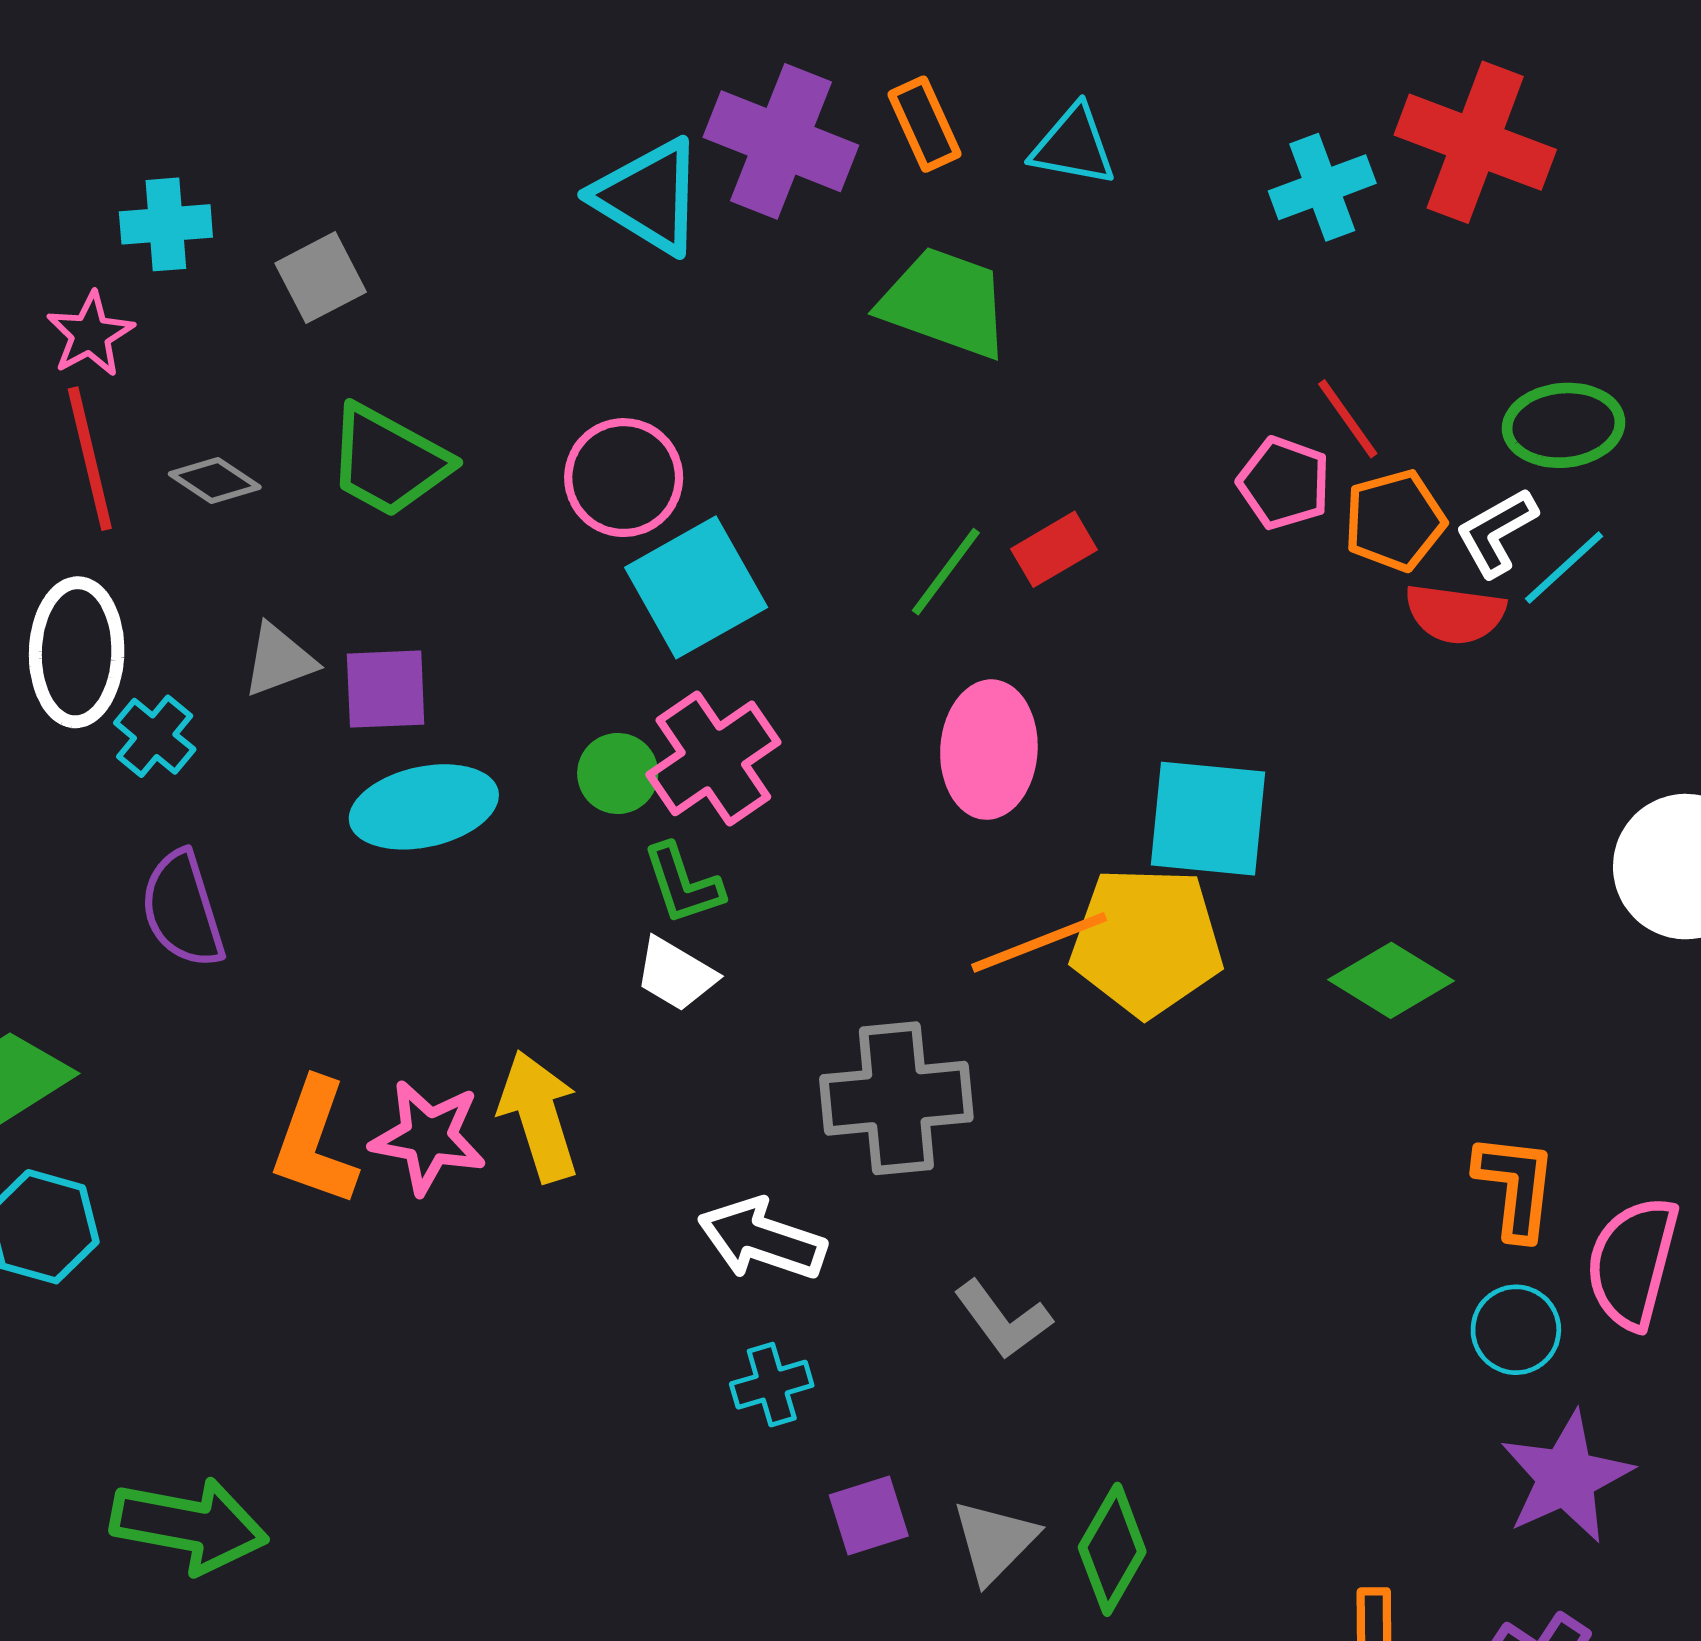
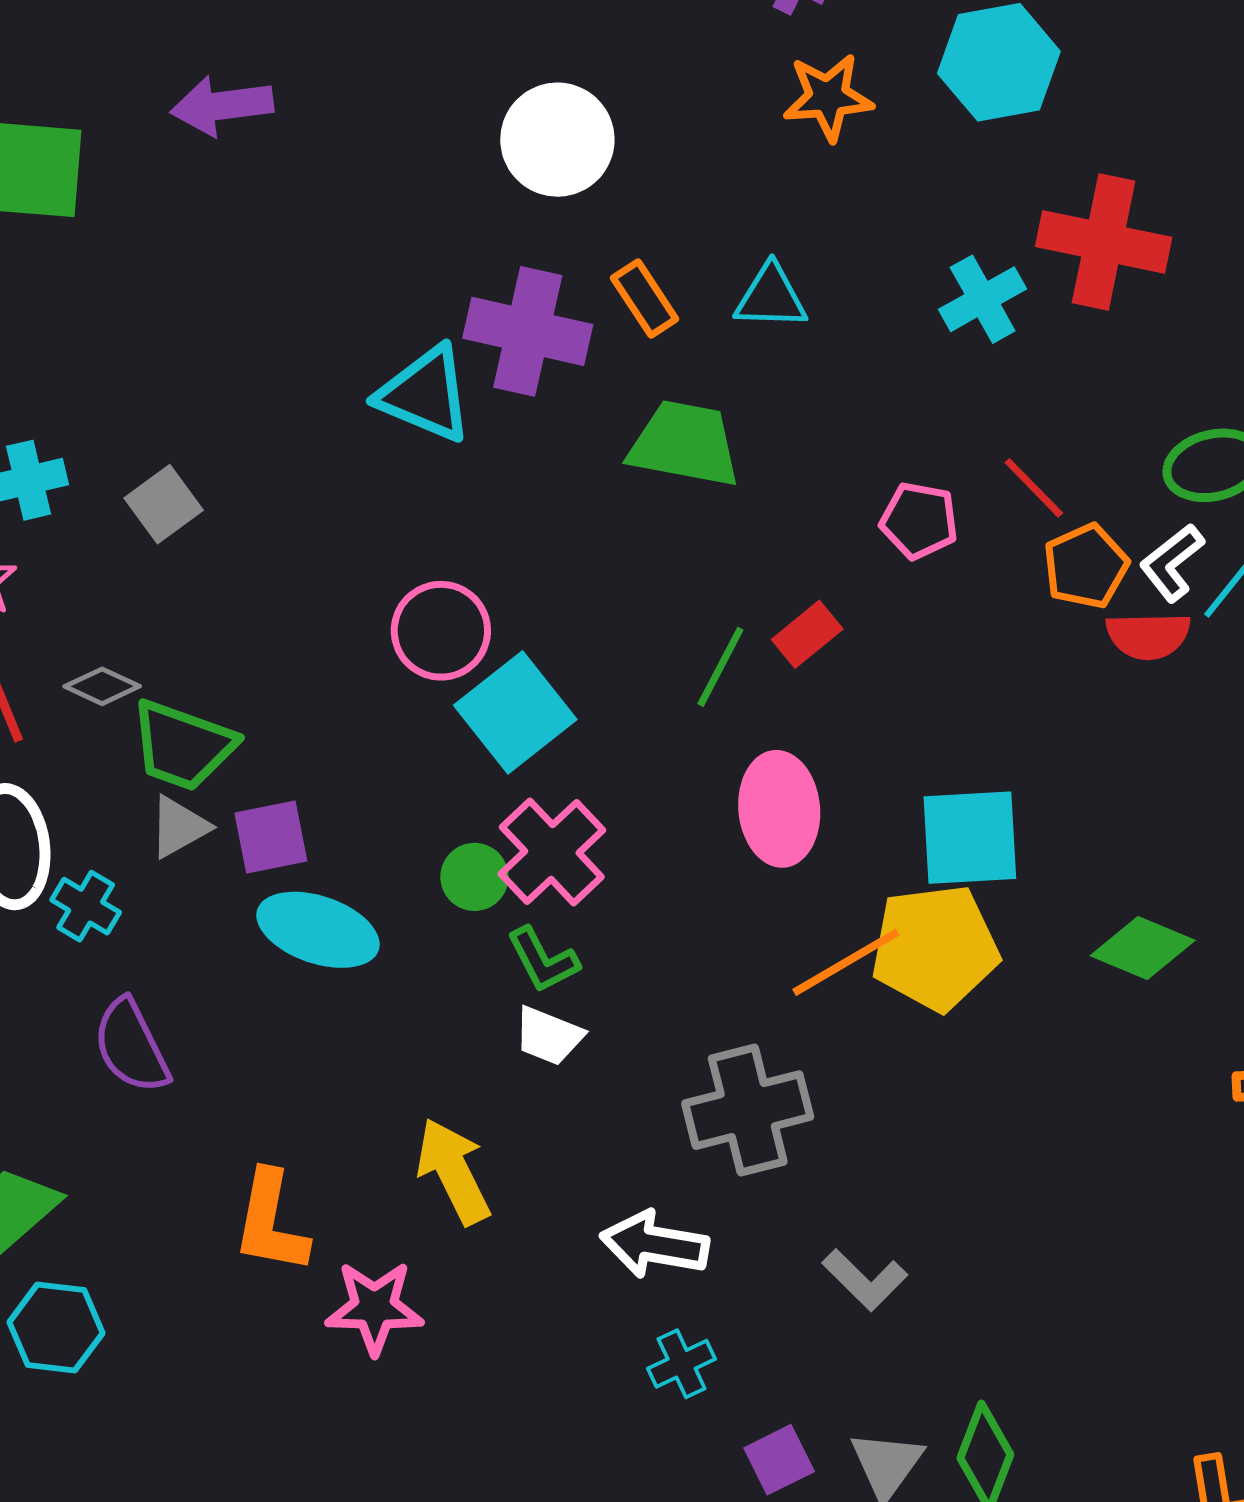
green trapezoid: (388, 461) -> (183, 745), moved
pink pentagon: (1284, 483) -> (919, 521), moved
cyan ellipse: (424, 807) -> (318, 930), turned 40
pink star: (428, 1137) -> (374, 1308), moved

